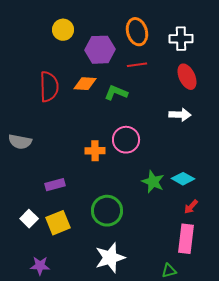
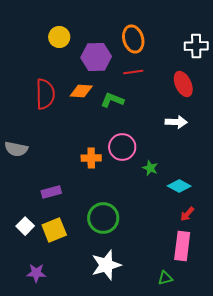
white cross: (181, 39) -> (196, 46), moved
green star: (153, 182) -> (150, 168), moved, size x0.7

